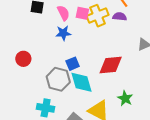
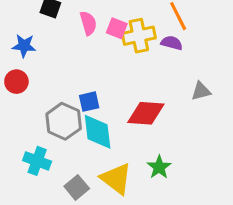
blue star: (63, 33) -> (24, 46), moved

